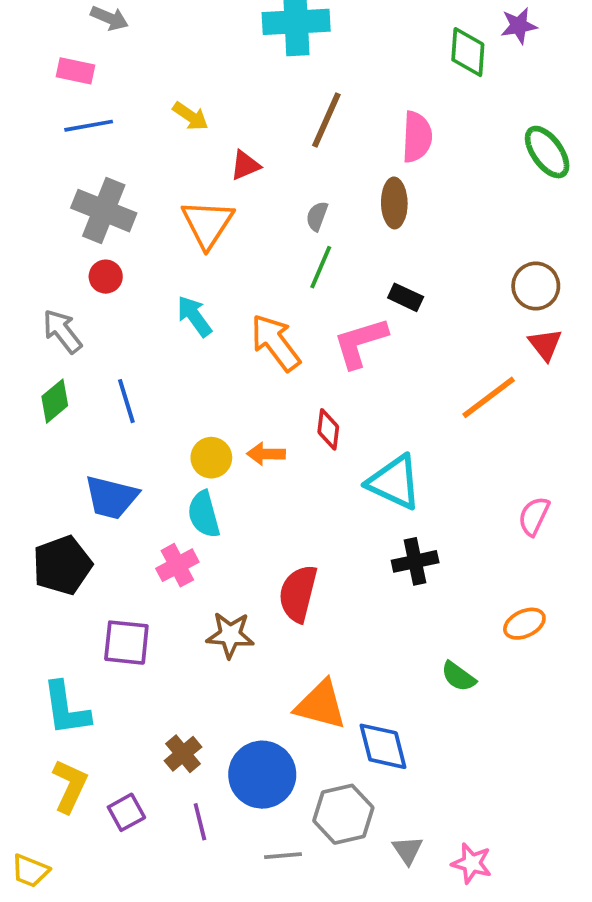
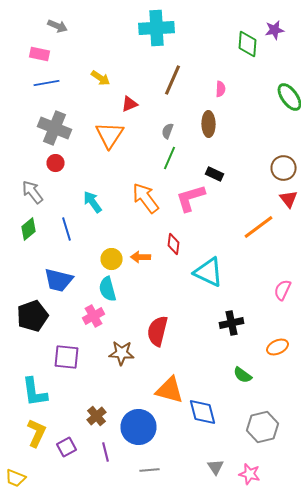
pink semicircle: (417, 137) -> (220, 89), size x0.6
cyan arrow: (194, 316) -> (92, 202), moved
black cross: (415, 561) -> (232, 323), moved
gray hexagon: (343, 814) -> (262, 427), moved

